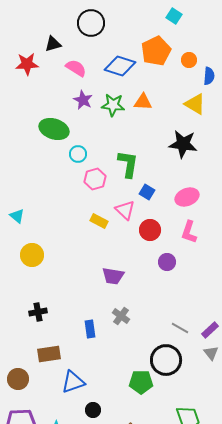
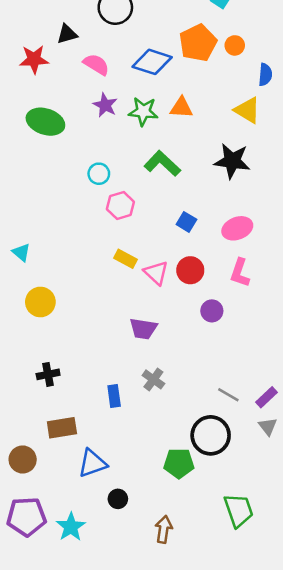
orange circle: (189, 60) -> (235, 45), moved
green ellipse: (54, 129) -> (45, 122), moved
green L-shape: (128, 164) -> (162, 164), moved, turned -56
pink triangle: (125, 210) -> (156, 273), moved

